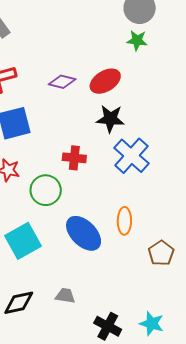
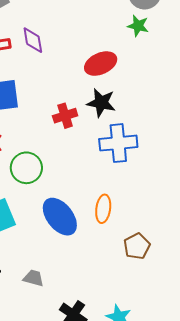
purple diamond: (62, 82) -> (33, 40), moved, turned 60
blue cross: (131, 156) -> (118, 143), turned 36
red cross: (74, 158) -> (65, 116), moved, turned -30

